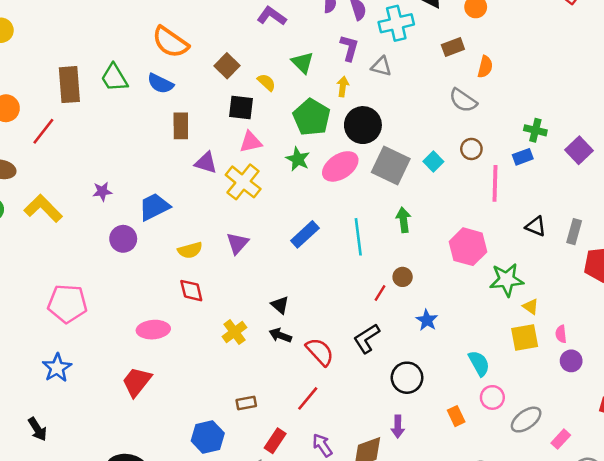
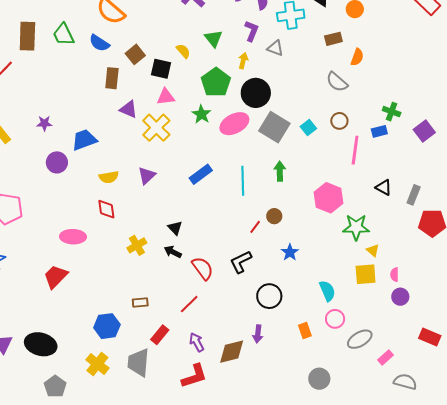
brown square: (227, 66) -> (135, 54), moved

